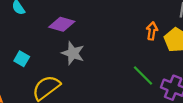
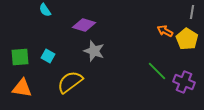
orange arrow: (152, 31) -> (165, 31), turned -70

